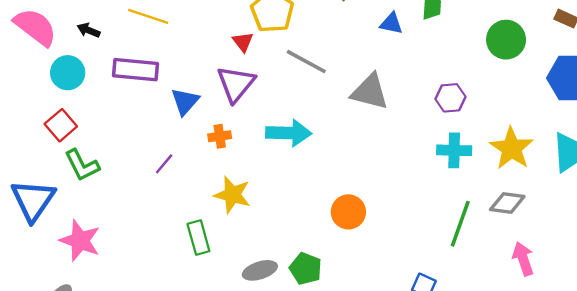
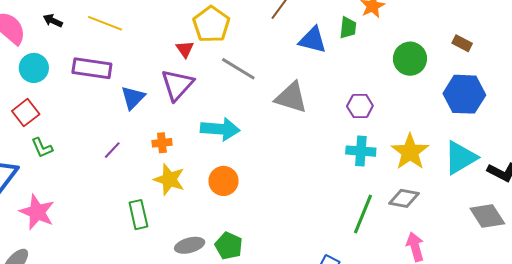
blue triangle: (391, 23) -> (313, 40), size x1.4
black arrow: (89, 30) -> (53, 21), moved
orange cross: (220, 136) -> (162, 143), moved
green L-shape: (82, 165) -> (42, 148), size x0.7
orange circle: (348, 212) -> (224, 181), moved

